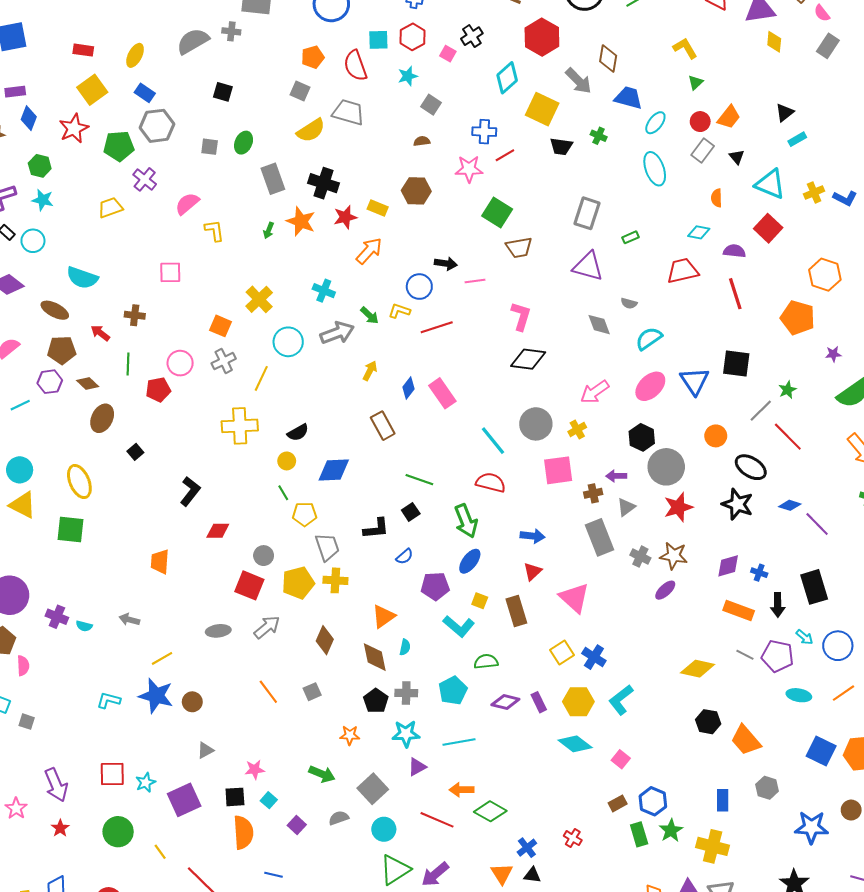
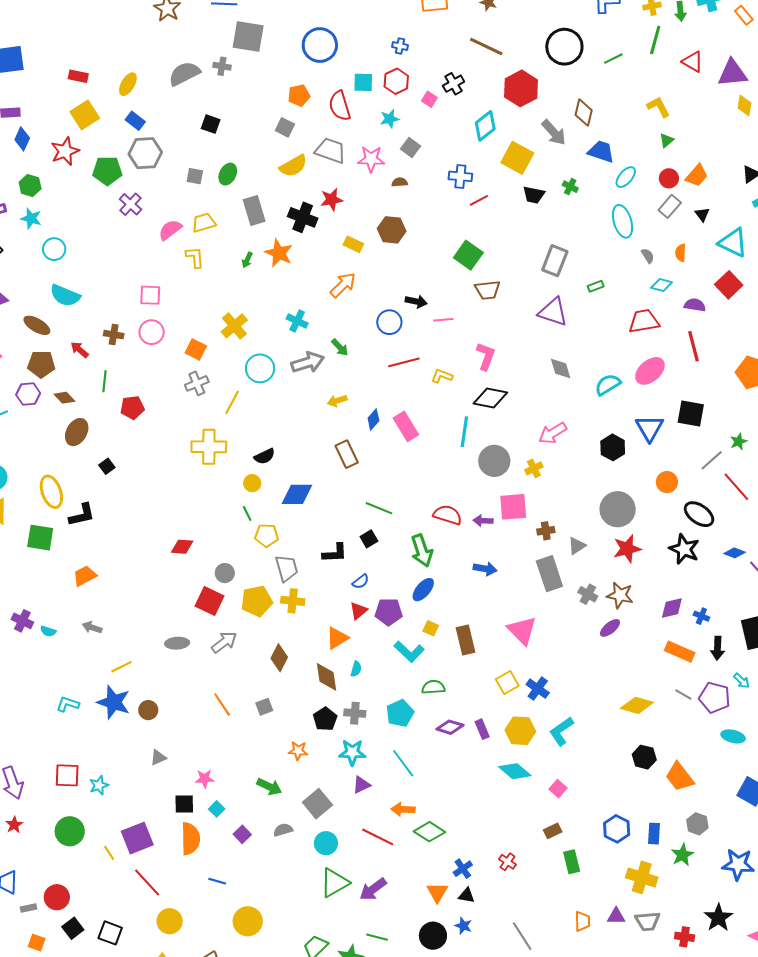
pink star: (469, 169) -> (371, 159), moved
yellow trapezoid: (110, 208) -> (204, 223), moved
red star: (345, 217) -> (332, 200), moved
cyan circle: (33, 241) -> (54, 249), moved
gray semicircle: (629, 303) -> (648, 256), moved, turned -140
yellow L-shape: (399, 311) -> (442, 376), moved
pink circle: (180, 363) -> (152, 332), moved
yellow arrow: (370, 371) -> (337, 401), turned -138
pink ellipse: (650, 386) -> (650, 371), moved
black hexagon: (642, 437) -> (613, 447), moved
cyan line: (493, 441) -> (464, 432), moved, turned 44
purple arrow: (616, 476) -> (483, 521), moved
black L-shape: (190, 491) -> (82, 515), moved, turned 36
orange trapezoid: (160, 562) -> (85, 576), moved, turned 55
red triangle: (533, 571) -> (358, 611), moved
cyan line: (459, 742) -> (403, 763), turned 60
purple square: (184, 800) -> (137, 838), moved
blue hexagon: (653, 801) -> (617, 829), moved
green star: (671, 830) -> (682, 855), moved

